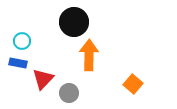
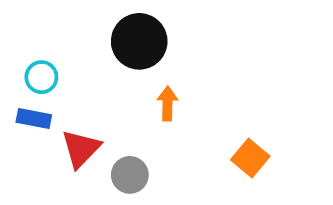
orange arrow: (89, 55) -> (167, 103), size x0.6

